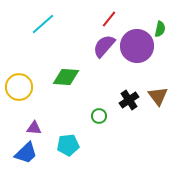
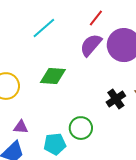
cyan line: (43, 24) -> (44, 28), moved
green circle: (99, 116) -> (81, 128), moved, size x1.5

